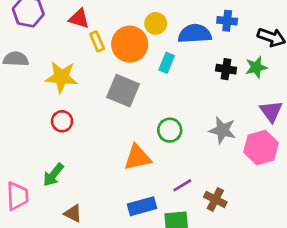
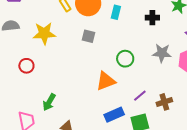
black cross: (226, 69) -> (152, 18), moved
gray square: (123, 91) -> (89, 36), size x0.6
red circle: (62, 121) -> (26, 66), moved
brown cross: (215, 199) -> (164, 102), turned -35

